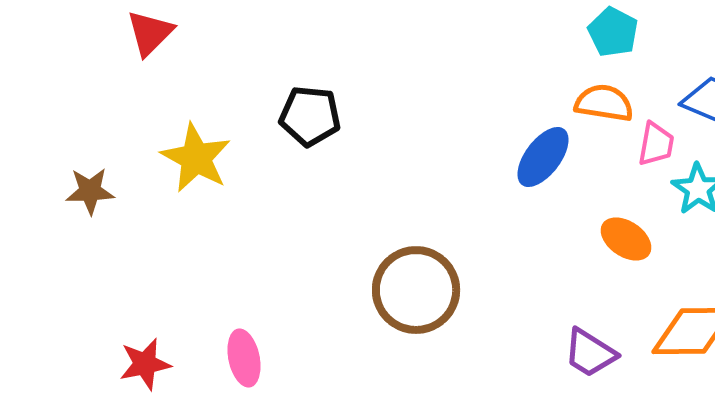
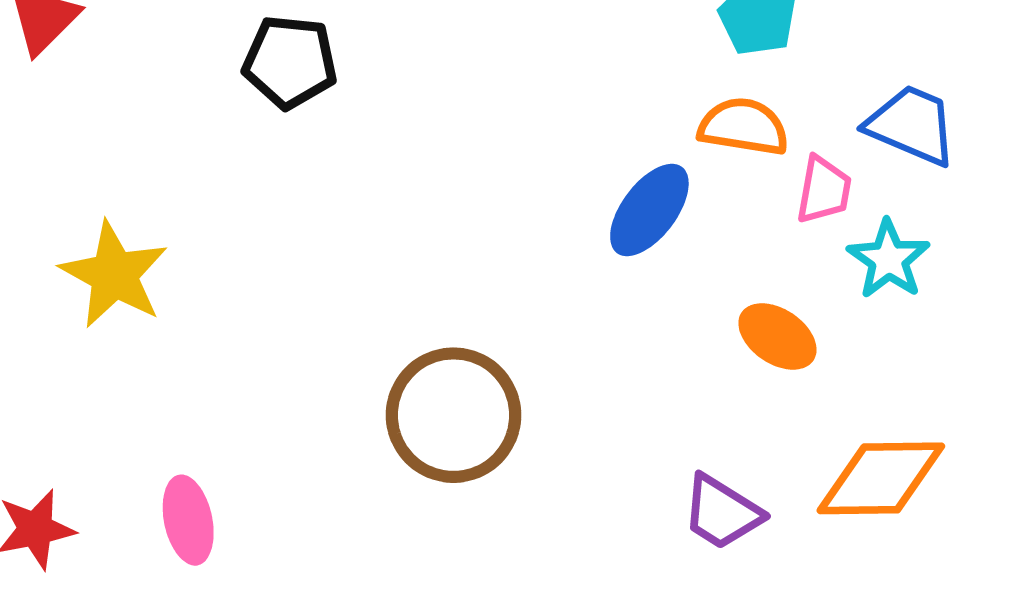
black pentagon: (310, 116) -> (290, 62), moved
yellow star: (196, 158) -> (114, 275), moved

